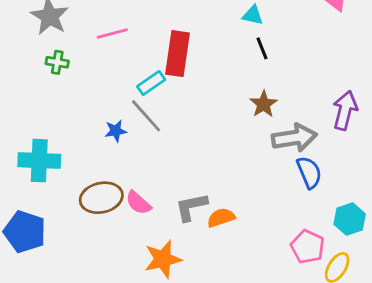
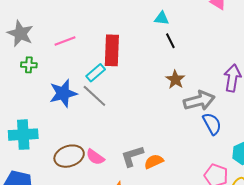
blue star: (116, 131) -> (63, 93), moved, size x1.8

